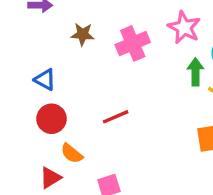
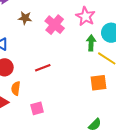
pink cross: (133, 43) -> (55, 25), turned -30
orange semicircle: (72, 153) -> (16, 88), turned 56

